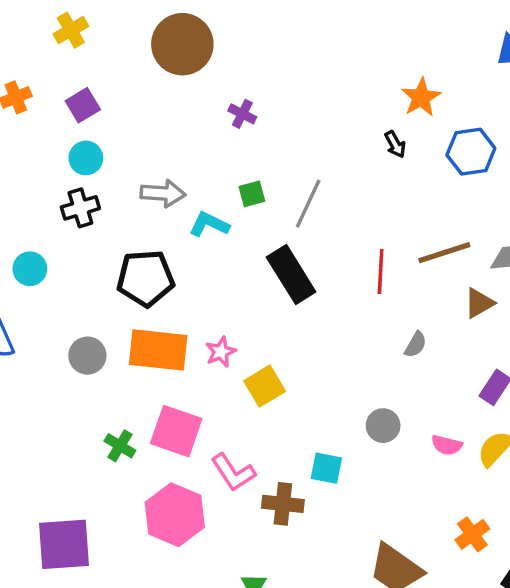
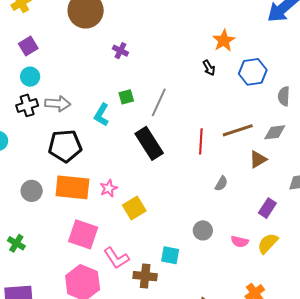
gray arrow: (163, 193) -> (58, 104), moved
cyan L-shape: (209, 224) -> (102, 115), turned -85
green cross: (120, 446) -> (16, 243), moved

